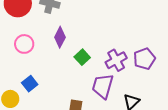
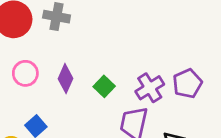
purple diamond: (60, 37) -> (65, 79), moved

